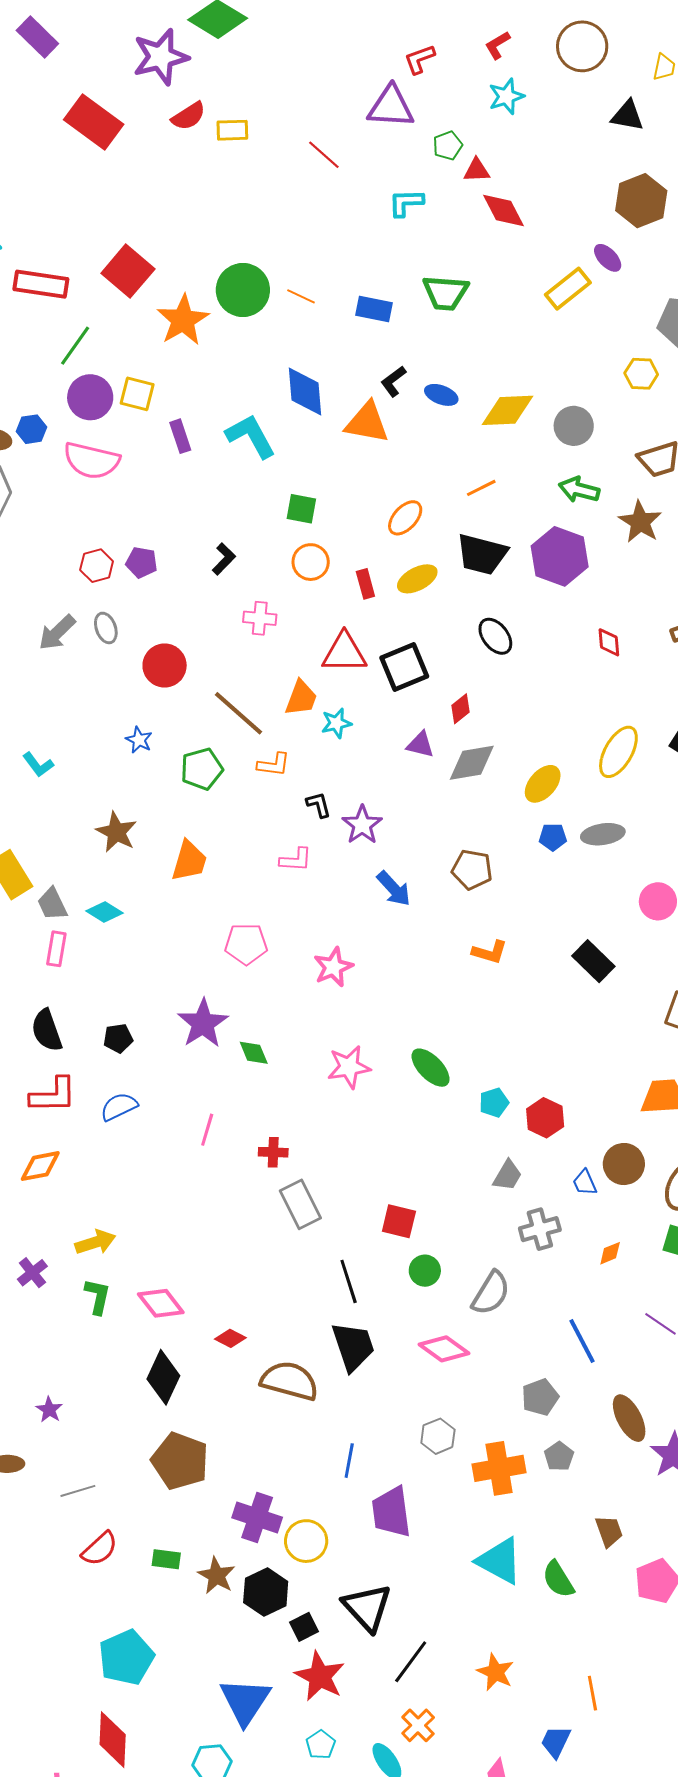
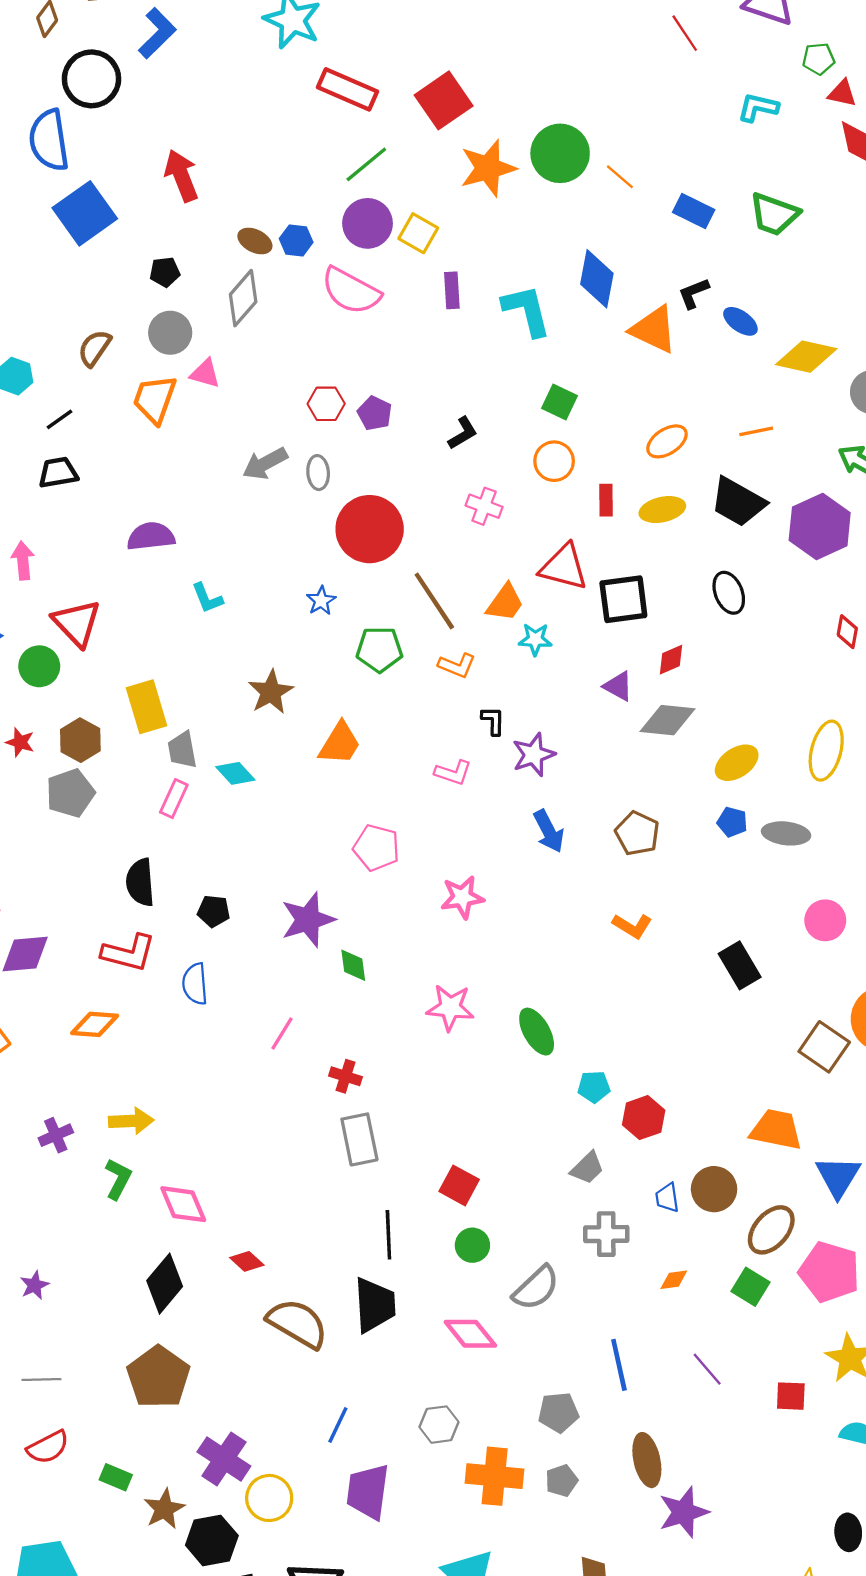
red circle: (165, 665) -> (370, 529), size x1.4
yellow ellipse: (618, 752) -> (826, 751), turned -30
blue semicircle: (119, 1107) -> (195, 984), turned -84

